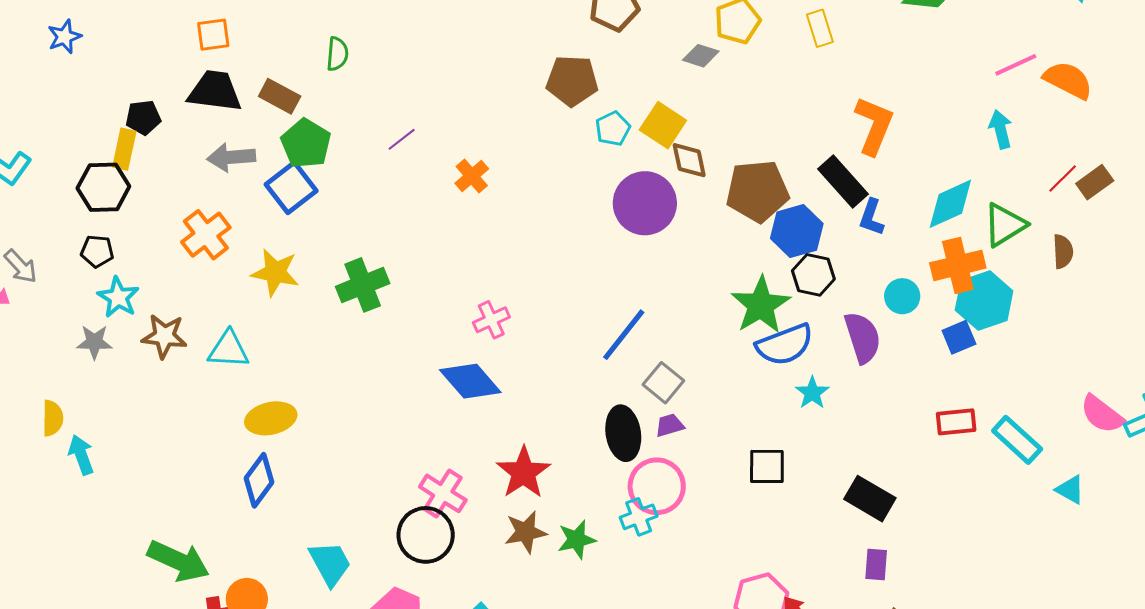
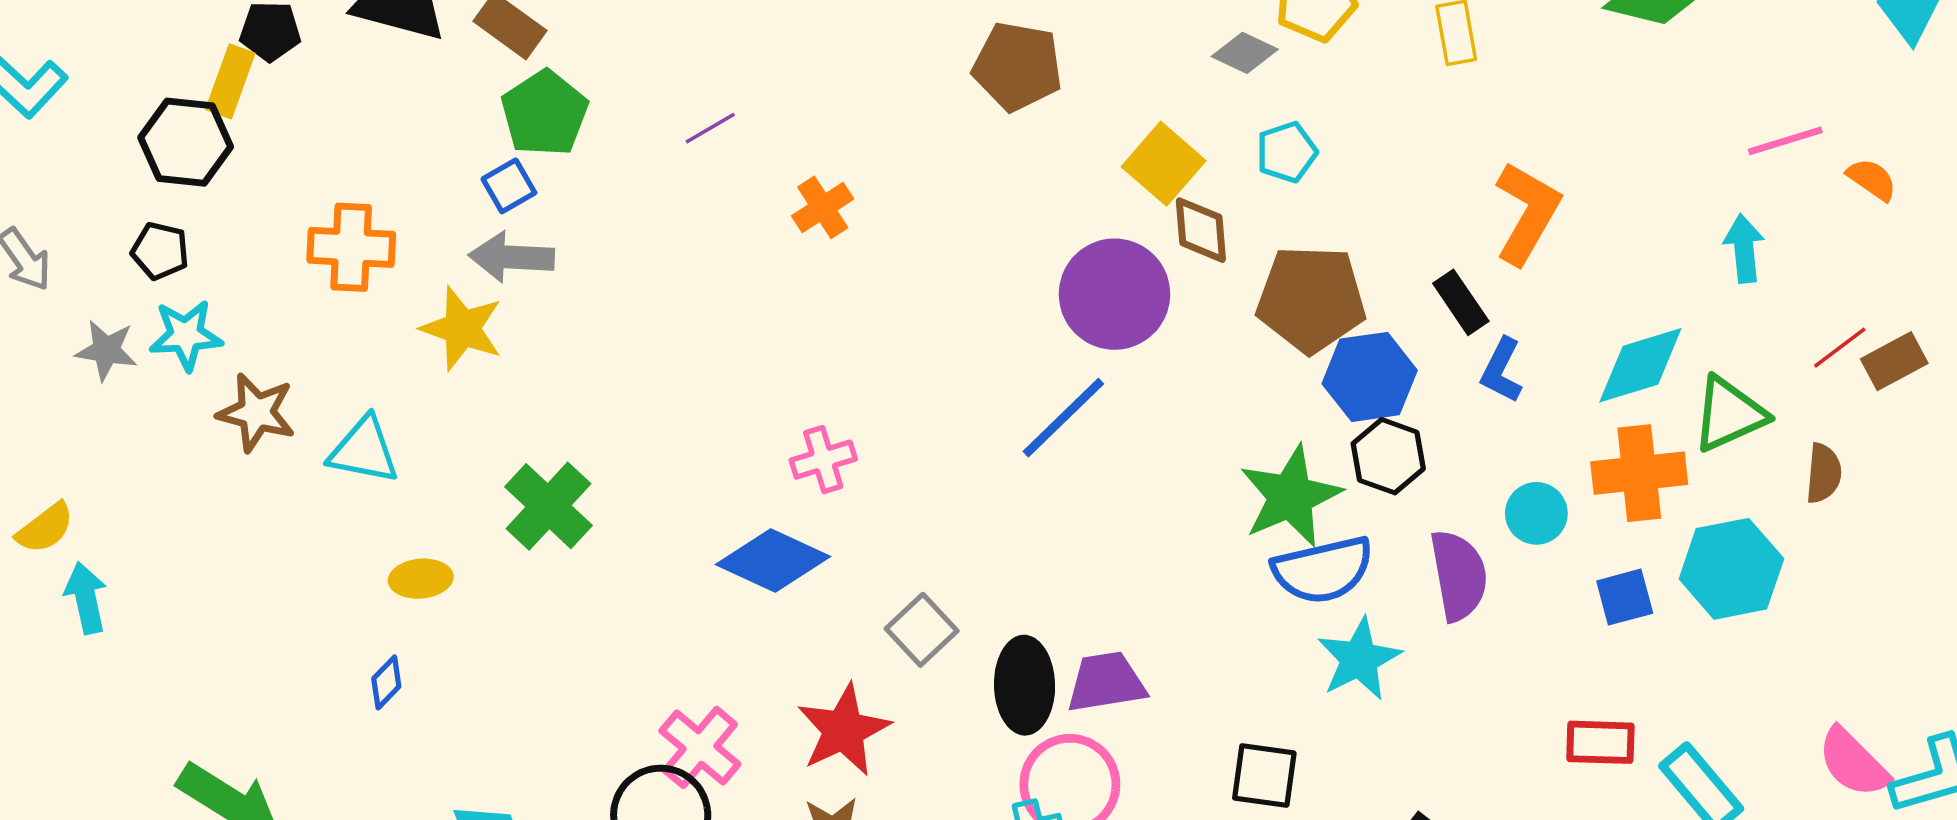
orange semicircle: (1068, 80) -> (1872, 179), size x0.6
cyan pentagon: (613, 129) -> (1287, 152), moved
gray arrow: (231, 157) -> (512, 257), moved
black rectangle: (843, 182) -> (1461, 302), size x0.7
blue square: (291, 188) -> (509, 186), size x0.6
orange cross: (206, 235) -> (351, 247), turned 33
green cross: (363, 285) -> (548, 506), moved, turned -33
cyan star: (118, 297) -> (186, 335), turned 30
cyan hexagon: (984, 300) -> (1731, 569), moved
blue line: (624, 335) -> (1063, 418), moved
gray star: (94, 342) -> (106, 350), moved
blue diamond: (470, 381) -> (773, 560), turned -32
gray square: (663, 383) -> (922, 630), moved
cyan star: (812, 393) -> (1359, 659), size x1.4
yellow semicircle: (53, 418) -> (45, 528), turned 45
yellow ellipse: (271, 418) -> (421, 579), size x0.7
purple trapezoid: (670, 425) -> (1106, 682), size x1.6
blue diamond: (259, 480) -> (386, 682), size x0.6

